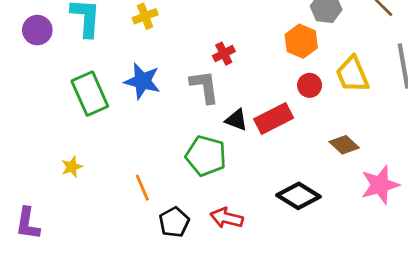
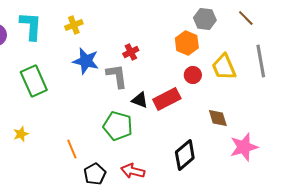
blue star: (142, 81) -> (86, 61), moved
brown diamond: (344, 145) -> (218, 118), turned 30
black diamond: (298, 196) -> (185, 155), turned -72

